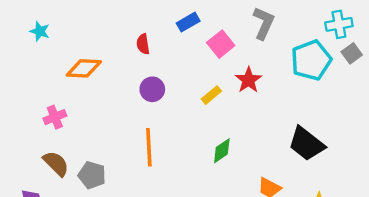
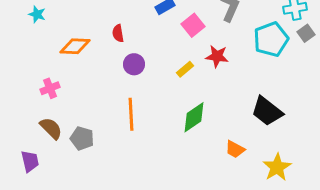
red semicircle: (143, 44) -> (118, 33), moved
red star: (249, 80) -> (217, 56), turned -30
green diamond: (222, 151) -> (194, 117), size x1.4

